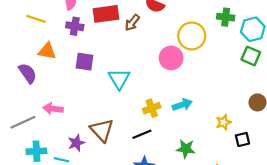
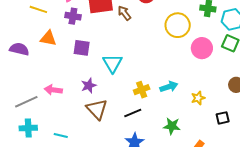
brown arrow: (132, 23) -> (124, 13), turned 105
pink circle: (171, 58) -> (202, 48), moved
purple semicircle: (28, 73) -> (19, 49), moved, turned -42
yellow star: (224, 122) -> (198, 98), moved
purple star: (76, 143) -> (89, 86), moved
cyan cross: (36, 151) -> (28, 128), moved

